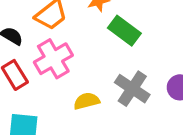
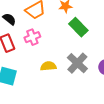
pink cross: (53, 59) -> (32, 37), size x0.7

